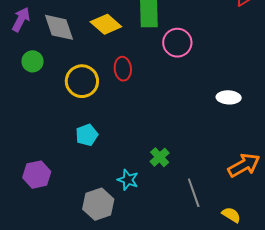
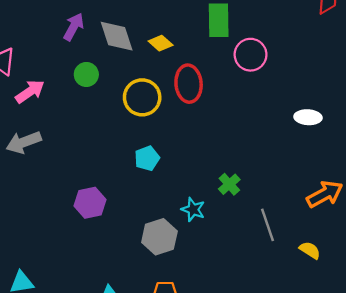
yellow diamond: (106, 24) -> (161, 43), moved, size x0.7
red ellipse: (123, 69) -> (189, 84), size x1.4

